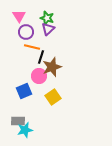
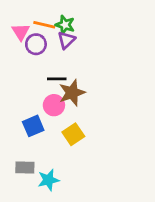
pink triangle: (19, 16) -> (21, 32), moved
orange line: (32, 47) -> (44, 25), moved
black line: (41, 57) -> (57, 79), turned 72
cyan star: (25, 130) -> (48, 180), moved

